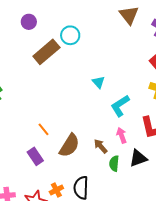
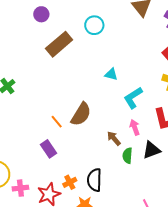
cyan circle: (70, 35) -> (94, 25), moved
cyan triangle: (98, 82) -> (111, 74), turned -32
brown semicircle: (69, 145) -> (81, 114), moved

